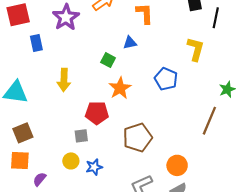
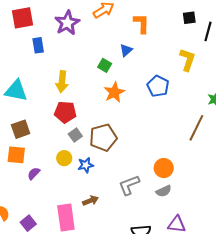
blue triangle: (130, 43) -> (126, 50), turned -32
red pentagon: (97, 113) -> (65, 112), moved
gray square: (81, 136) -> (75, 135), turned -32
brown pentagon: (138, 138) -> (103, 138), moved

